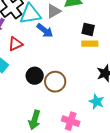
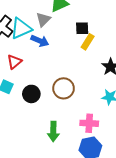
yellow rectangle: (90, 44) -> (88, 42), turned -42
black circle: (35, 76) -> (31, 94), moved

